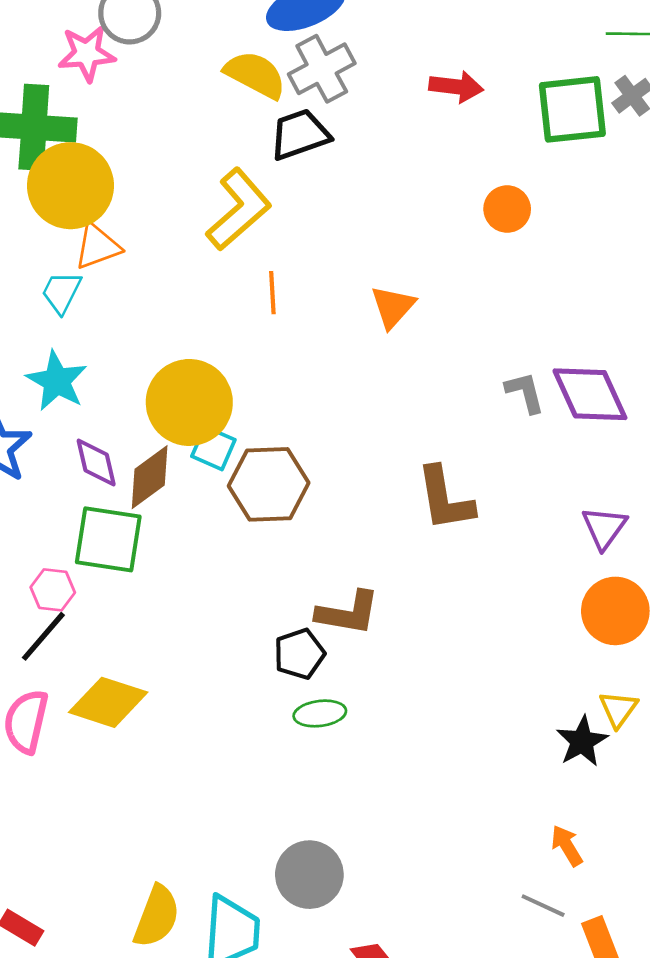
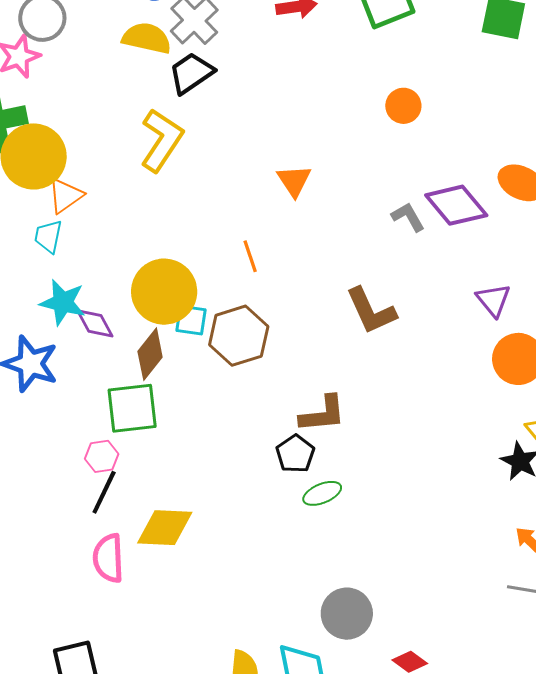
orange circle: (507, 209) -> (403, 106), moved
orange line: (272, 293) -> (250, 256), moved
purple diamond: (96, 463) -> (95, 323), moved

